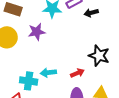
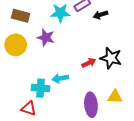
purple star: (37, 32) -> (46, 37), turned 30
red arrow: (77, 73) -> (89, 63), moved

